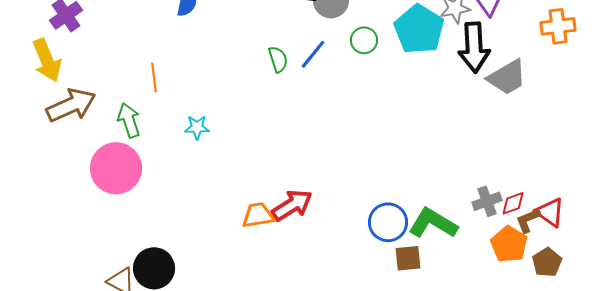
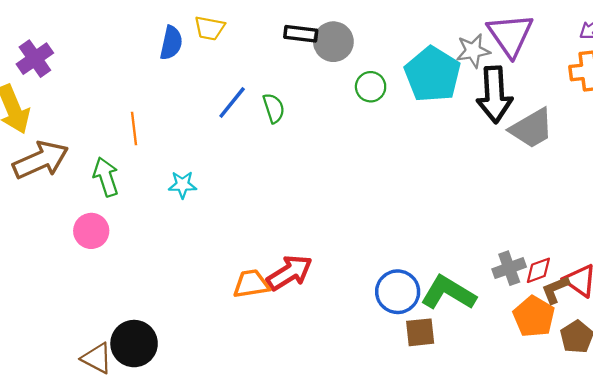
blue line: (313, 54) -> (232, 103), moved
pink circle: (116, 168) -> (91, 231), size x0.6

